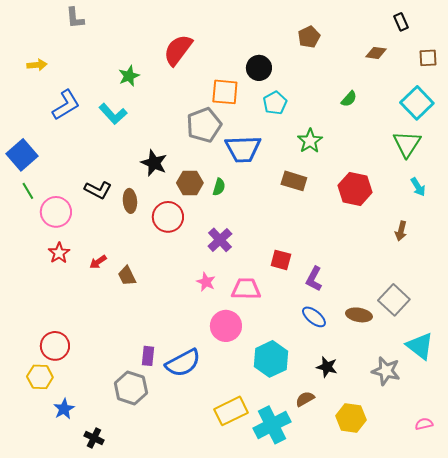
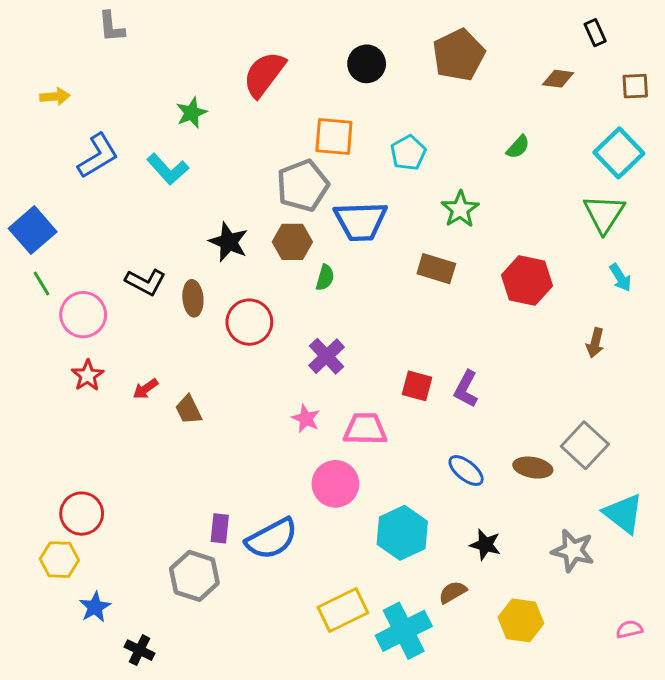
brown pentagon: (309, 37) -> (459, 55), size x1.6
black circle: (259, 68) -> (367, 64), moved
brown hexagon: (190, 183) -> (292, 242), moved
purple L-shape: (314, 279) -> (466, 389), moved

